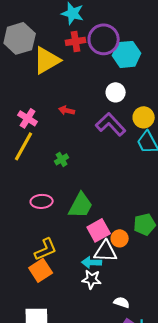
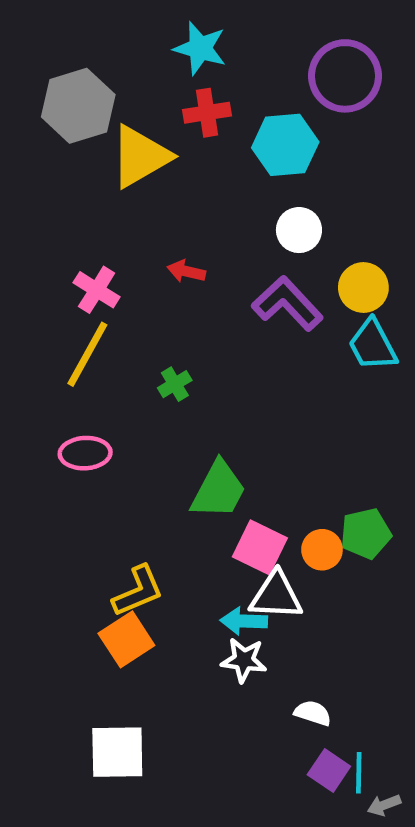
purple circle: (104, 39) -> (345, 76), moved
cyan hexagon: (127, 54) -> (285, 145), moved
pink ellipse: (42, 201) -> (85, 453), moved
pink square: (99, 230) -> (260, 547), turned -35
orange circle: (120, 238) -> (322, 550), moved

